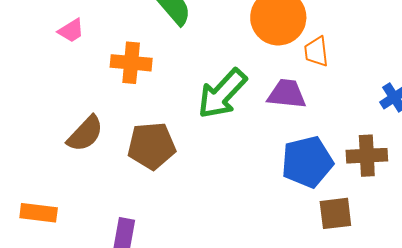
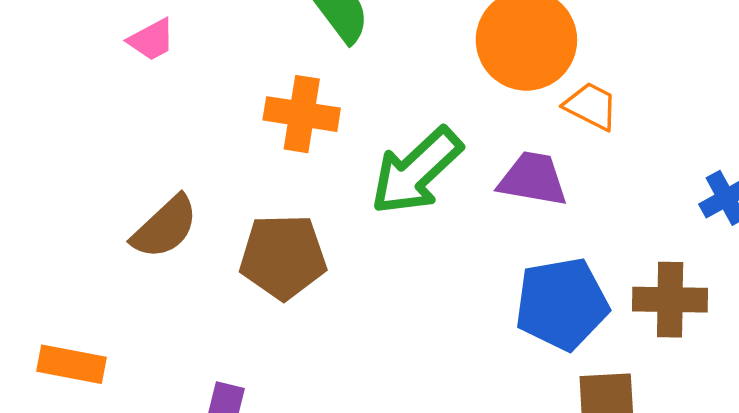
orange trapezoid: (316, 52) -> (591, 106), turned 120
orange cross: (131, 63) -> (302, 114), moved

